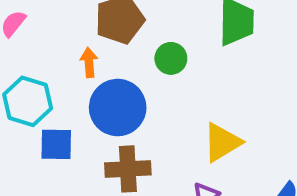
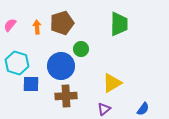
green circle: (171, 58) -> (81, 49), moved
orange arrow: (89, 63) -> (37, 27), moved

